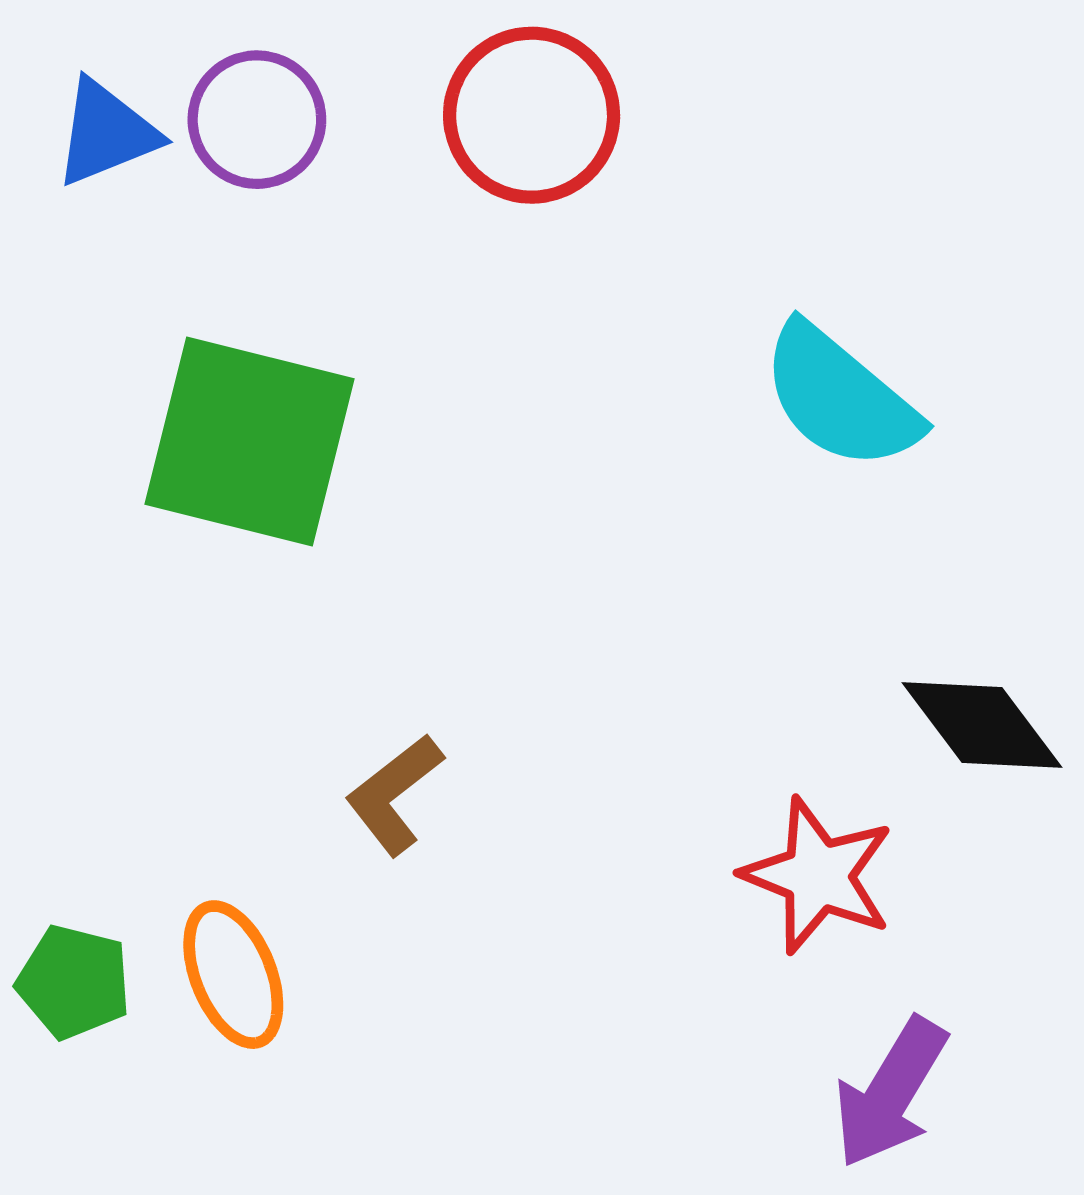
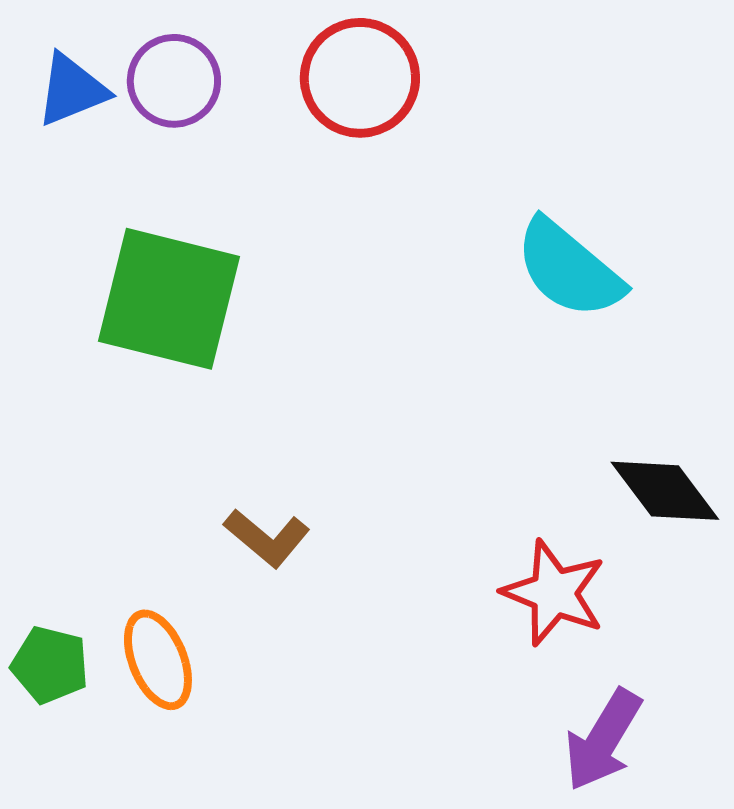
brown L-shape: (394, 794) -> (267, 538), turned -102

